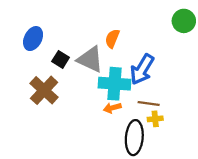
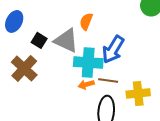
brown line: (149, 103) -> (108, 80), moved
yellow cross: (155, 119) -> (138, 93), moved, size x1.6

